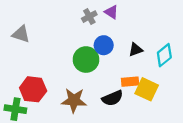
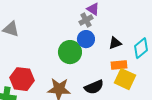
gray cross: (89, 17) -> (86, 20), moved
orange rectangle: (130, 82) -> (119, 65), moved

